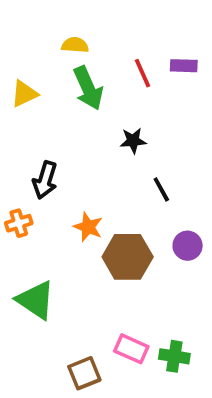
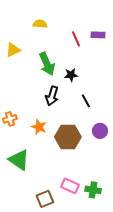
green arrow: (88, 88) -> (47, 64), moved
black arrow: (45, 180) -> (52, 96), moved
orange star: (88, 227) -> (39, 127), moved

